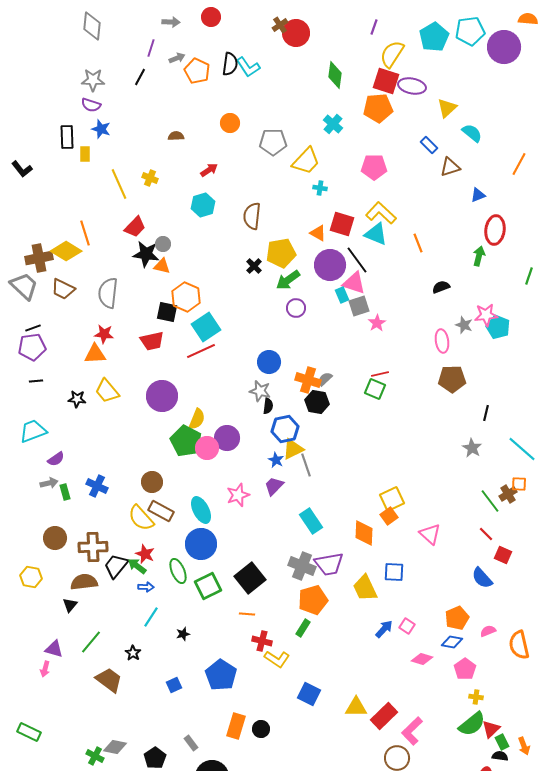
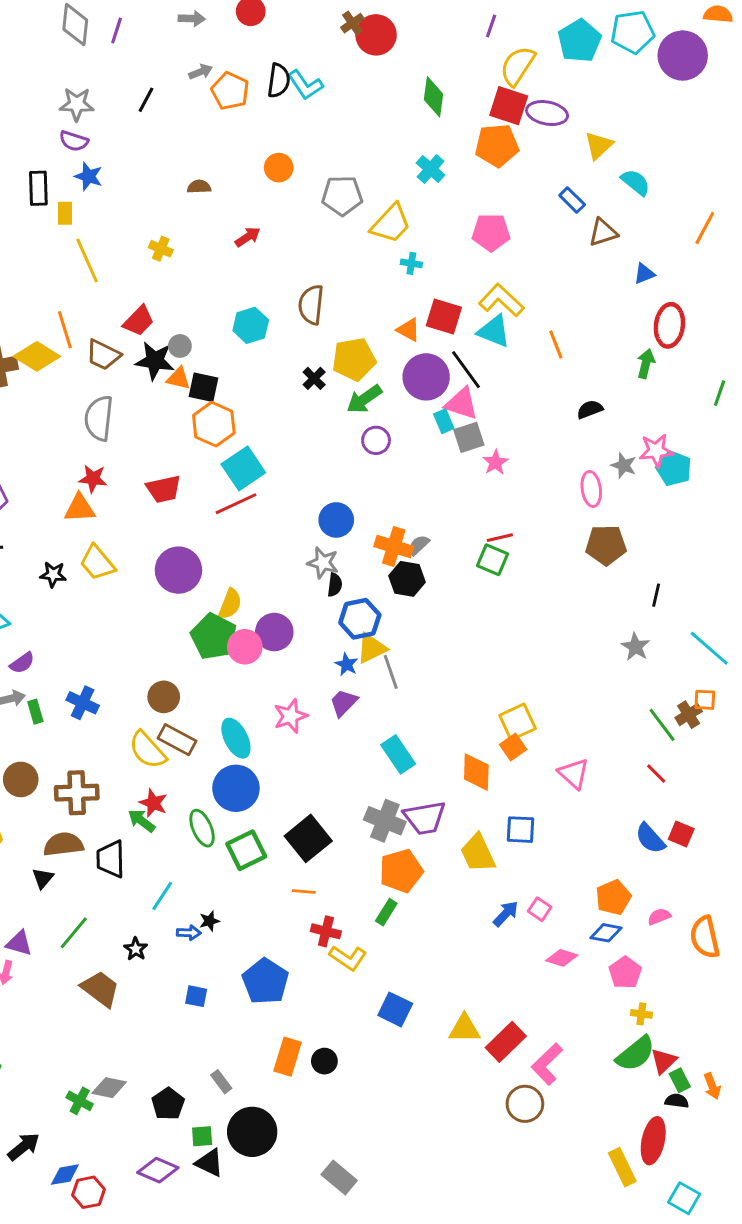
purple line: (151, 48) -> (117, 30), moved
yellow line: (119, 184) -> (87, 260), moved
cyan hexagon: (203, 205) -> (251, 325), moved
brown trapezoid: (63, 289) -> (103, 355), moved
black square: (167, 312) -> (204, 387), moved
red square: (503, 555) -> (681, 834), moved
black trapezoid: (116, 566) -> (111, 859), moved, turned -40
blue arrow: (146, 587) -> (189, 933), moved
blue square: (174, 685) -> (196, 996), turned 35

